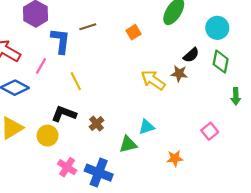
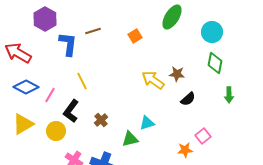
black semicircle: (191, 55) -> (188, 99), moved
pink line: (41, 66) -> (50, 95), moved
black L-shape: (64, 114) -> (71, 111), turned -75
pink square: (210, 131) -> (203, 136), moved
orange star: (175, 158) -> (185, 150), moved

